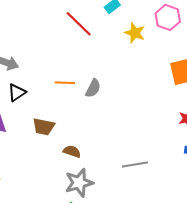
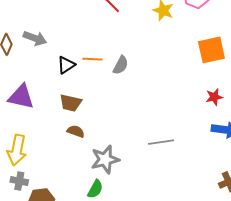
black triangle: (17, 93) -> (66, 65), moved
brown semicircle: (72, 151) -> (76, 131), moved

